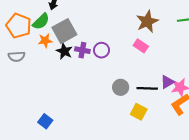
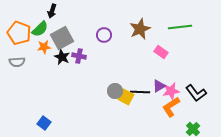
pink rectangle: (141, 46) -> (161, 52), moved
purple circle: (101, 50) -> (104, 35), moved
yellow square: (139, 112) -> (126, 97), moved

